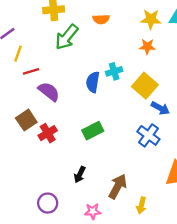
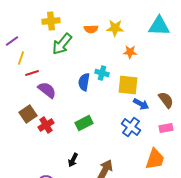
yellow star: (151, 19) -> (115, 28), moved
cyan cross: (114, 71) -> (102, 73), turned 32
yellow square: (145, 86) -> (128, 85), turned -35

